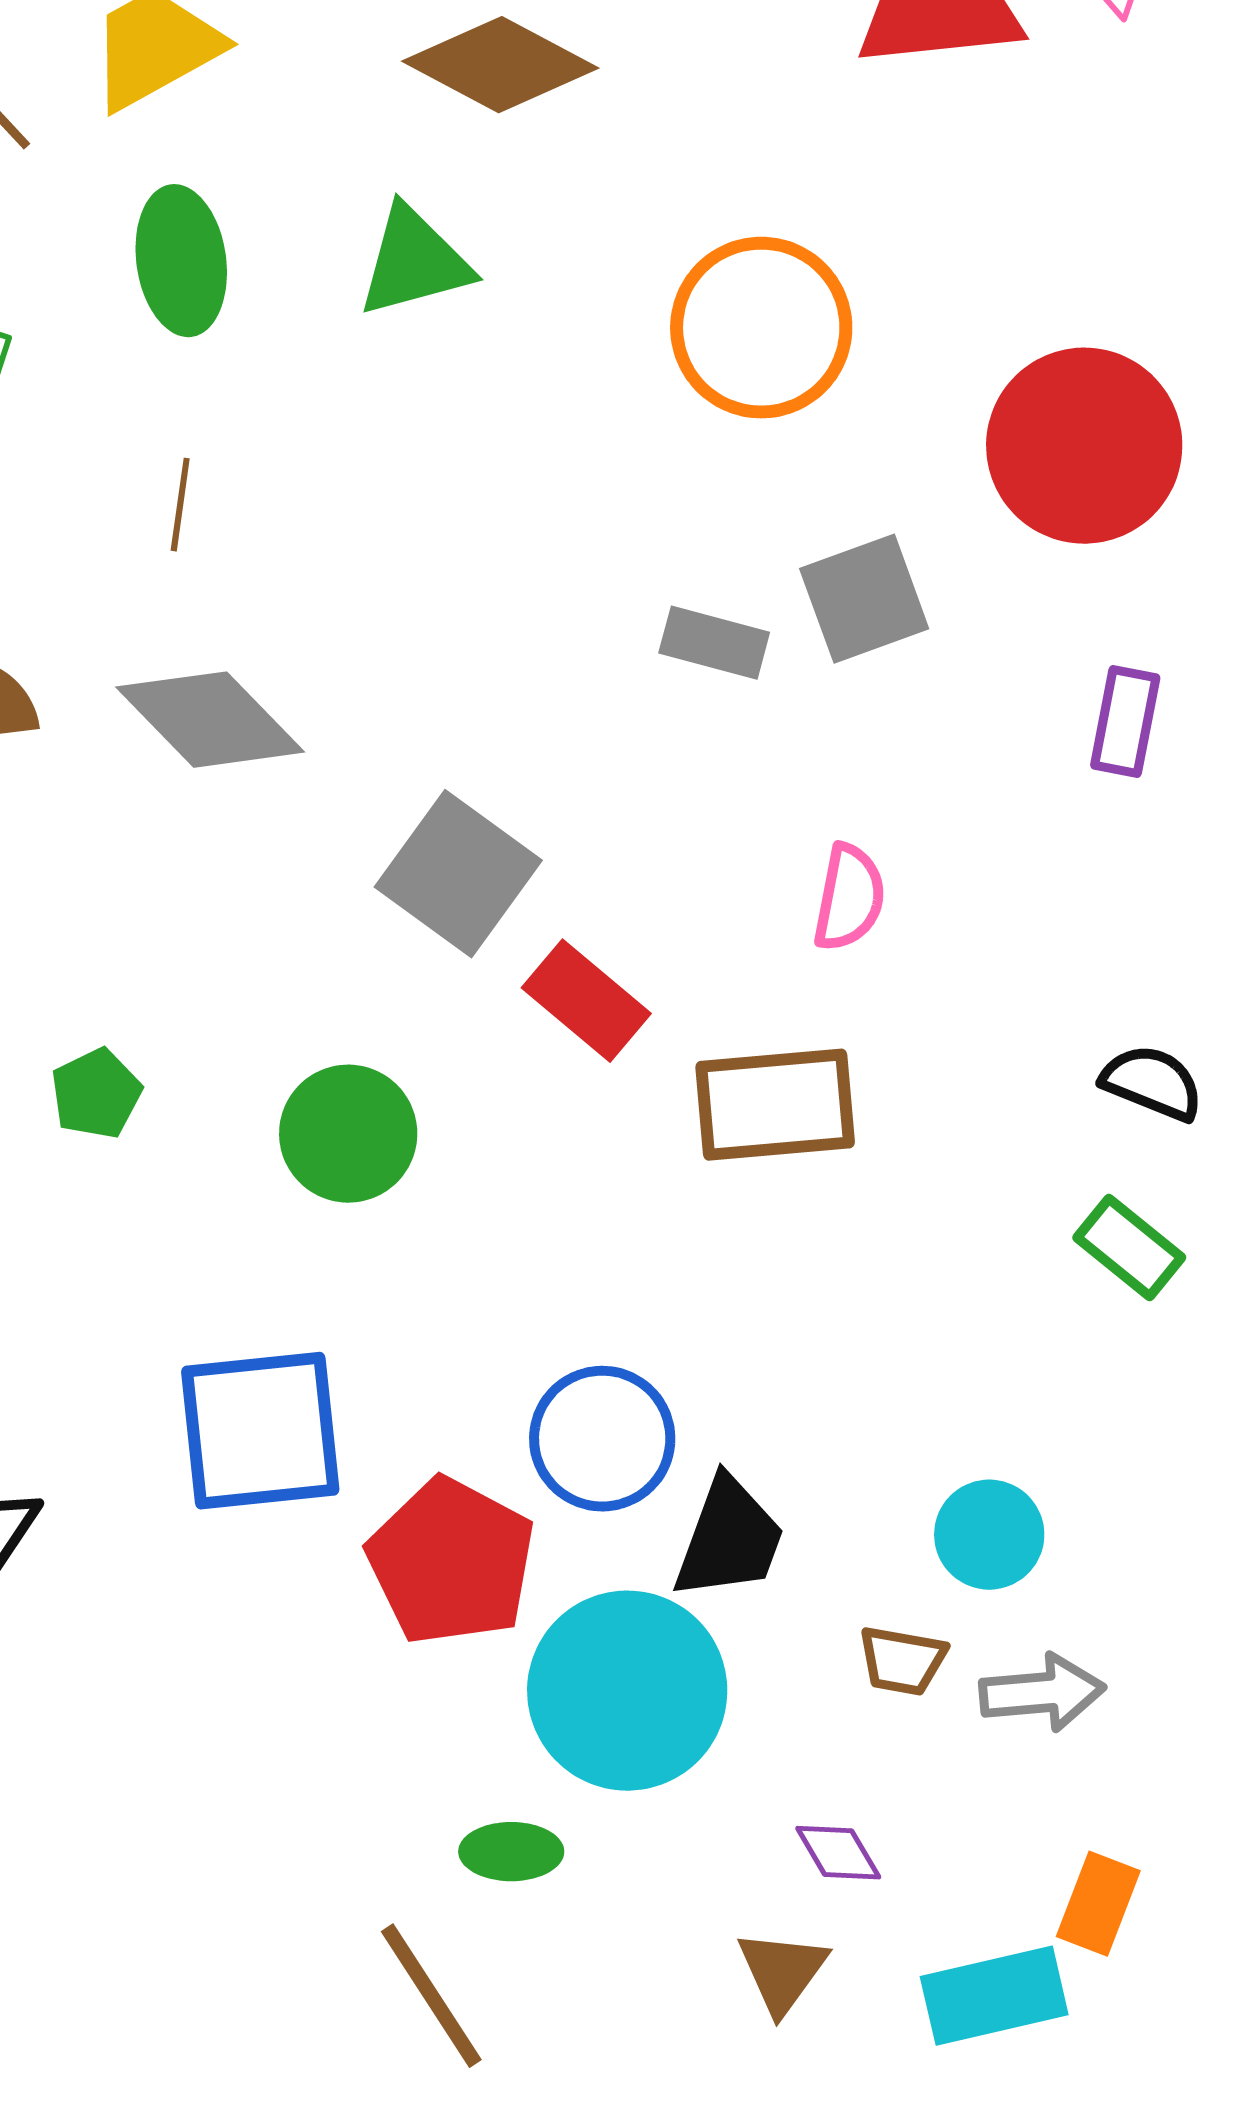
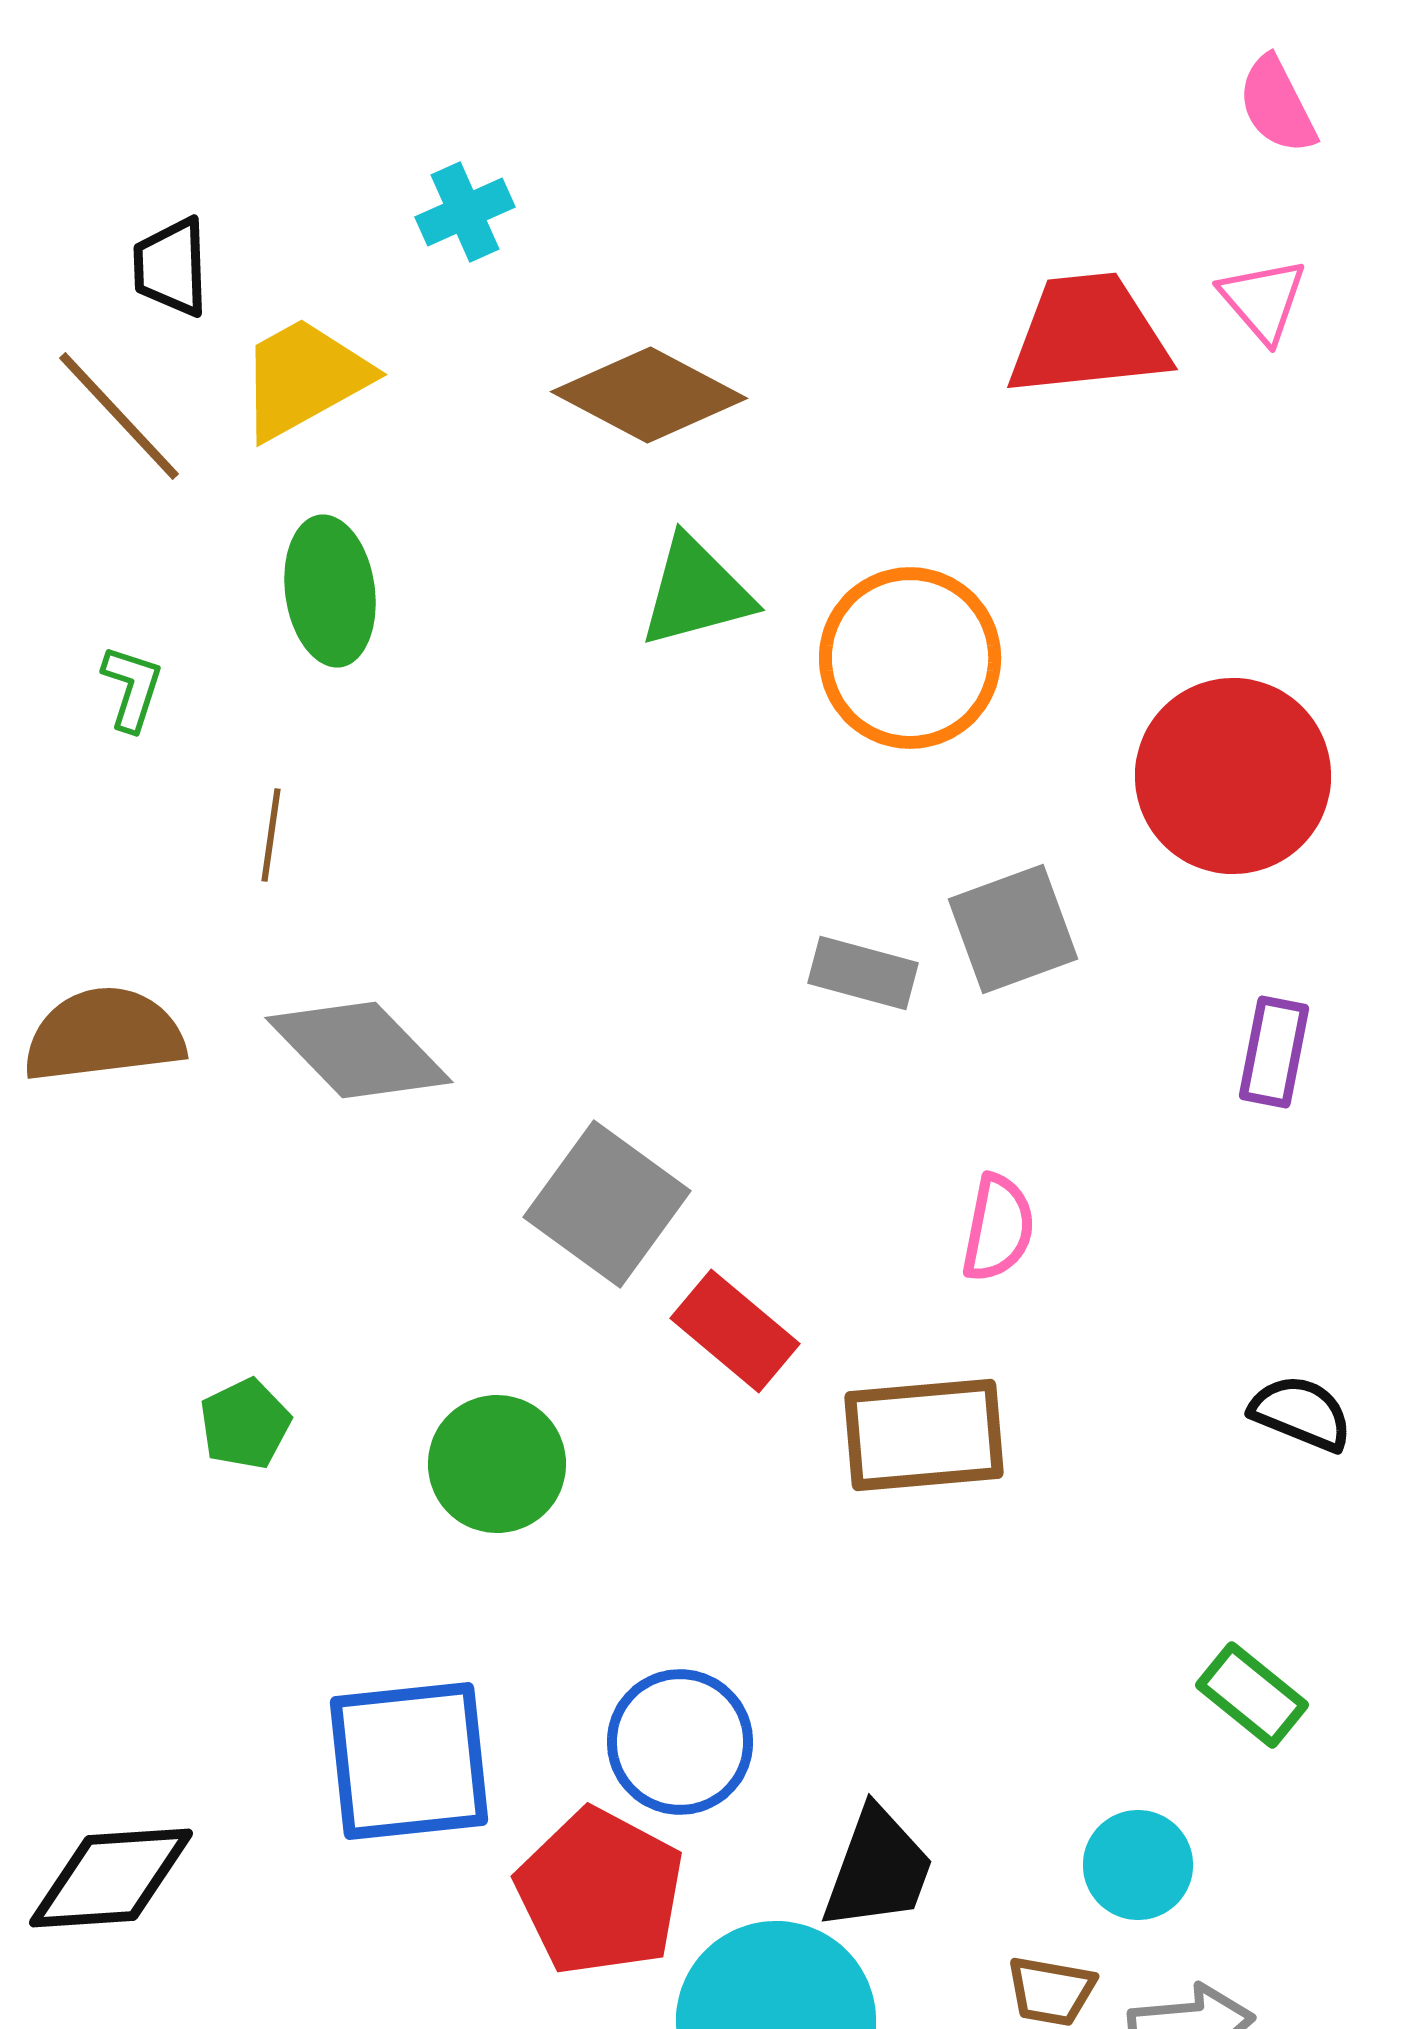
green triangle: (414, 262) -> (696, 592), moved
brown line: (180, 505) -> (271, 835), moved
green rectangle: (1129, 1248) -> (1252, 1695), moved
blue circle: (602, 1439) -> (680, 1742), moved

